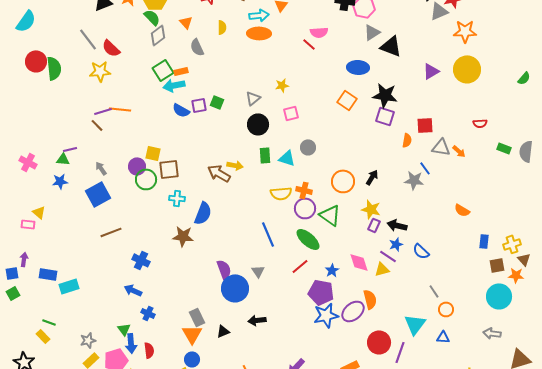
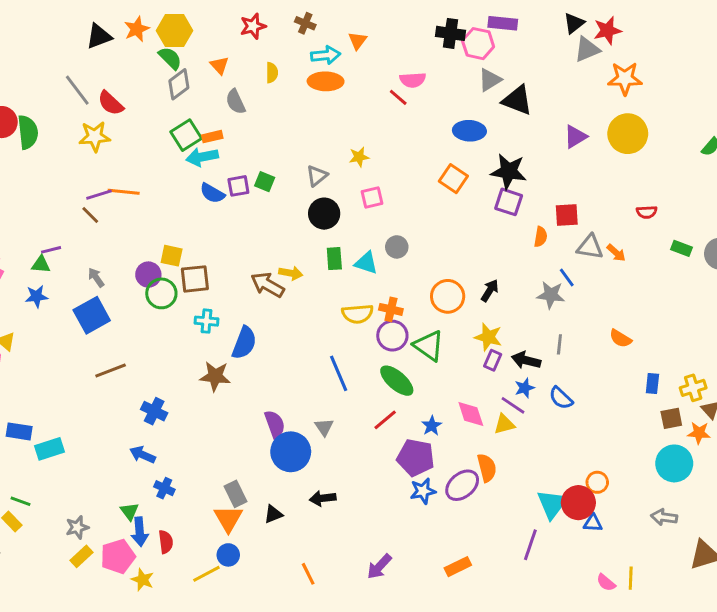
gray line: (434, 291) -> (559, 344), moved, turned 40
blue star: (326, 315) -> (423, 491), size x0.7
red circle: (379, 342) -> (578, 503), moved

